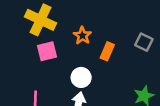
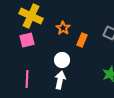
pink square: (47, 51) -> (27, 40), moved

